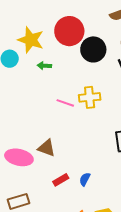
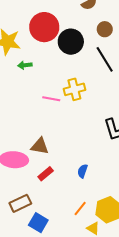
red rectangle: (61, 180) -> (46, 174), moved

